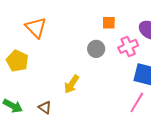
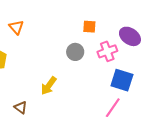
orange triangle: (36, 28) -> (16, 27), size x0.7

